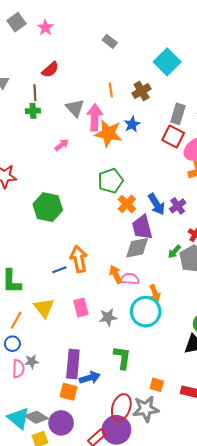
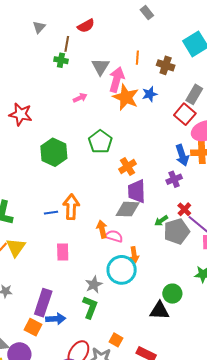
brown cross: (142, 91) -> (166, 65), turned 36
green pentagon: (110, 181) -> (100, 142), moved, turned -30
blue arrow: (156, 204) -> (182, 155), moved
yellow triangle: (44, 308) -> (16, 247), moved
gray star: (108, 317) -> (94, 285), moved, turned -30

